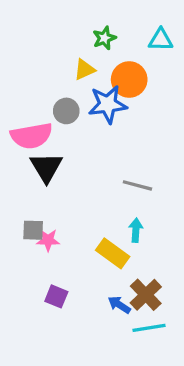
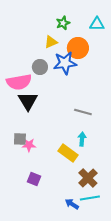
blue arrow: (119, 305) -> (72, 204), moved

